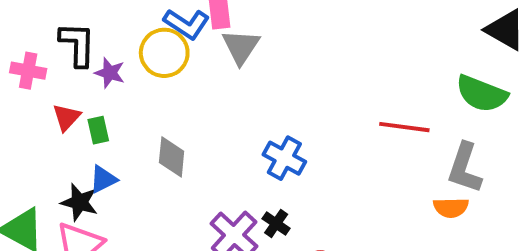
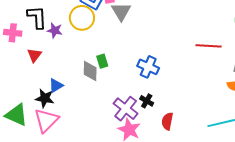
green rectangle: (98, 130) -> (102, 61), moved

